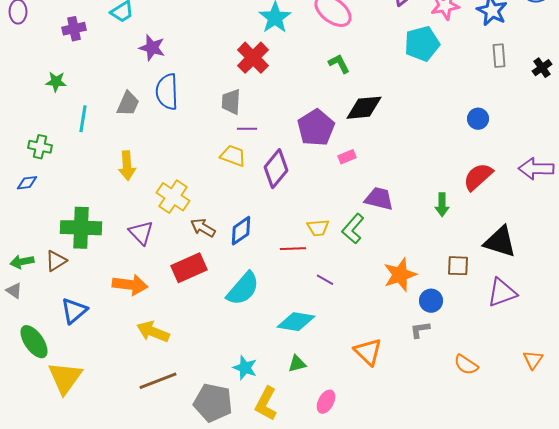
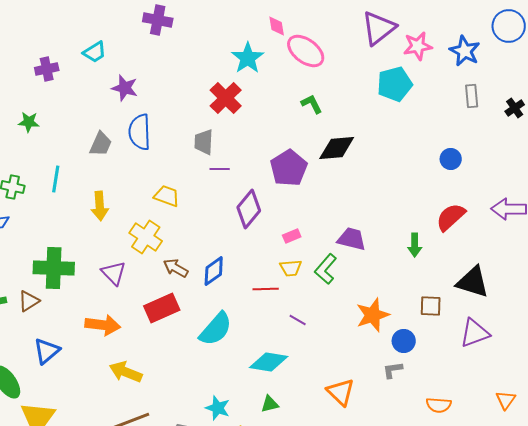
cyan line: (83, 119) -> (56, 179), moved
yellow trapezoid: (233, 156) -> (167, 196), moved
pink rectangle: (347, 157) -> (292, 236), moved
orange semicircle: (466, 365) -> (439, 405), turned -30

